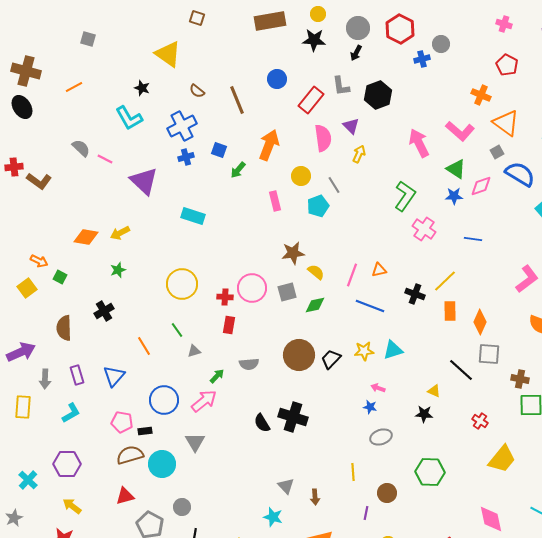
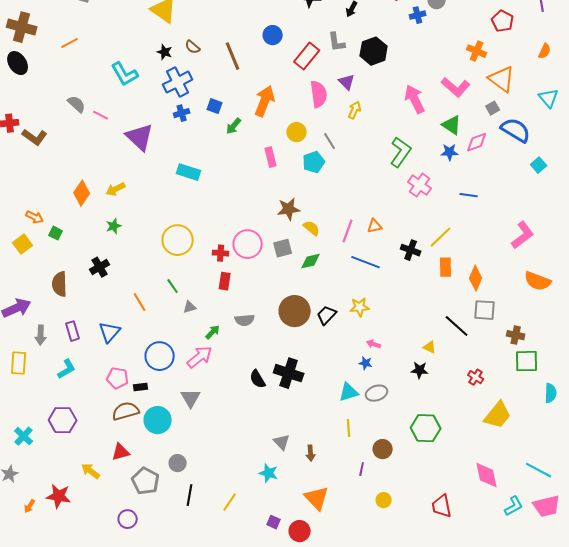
black star: (142, 88) -> (165, 52), moved
orange diamond: (86, 237) -> (82, 193), turned -65
cyan triangle: (393, 350) -> (349, 392), moved
yellow arrow: (72, 506) -> (91, 471), moved

